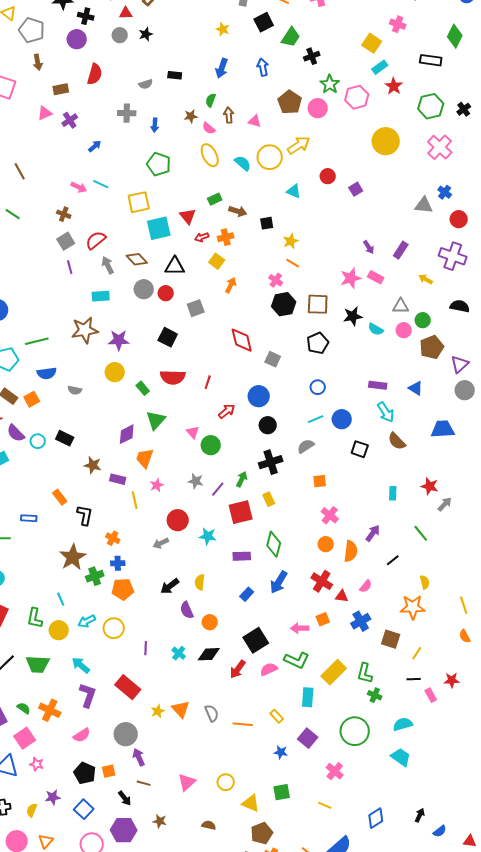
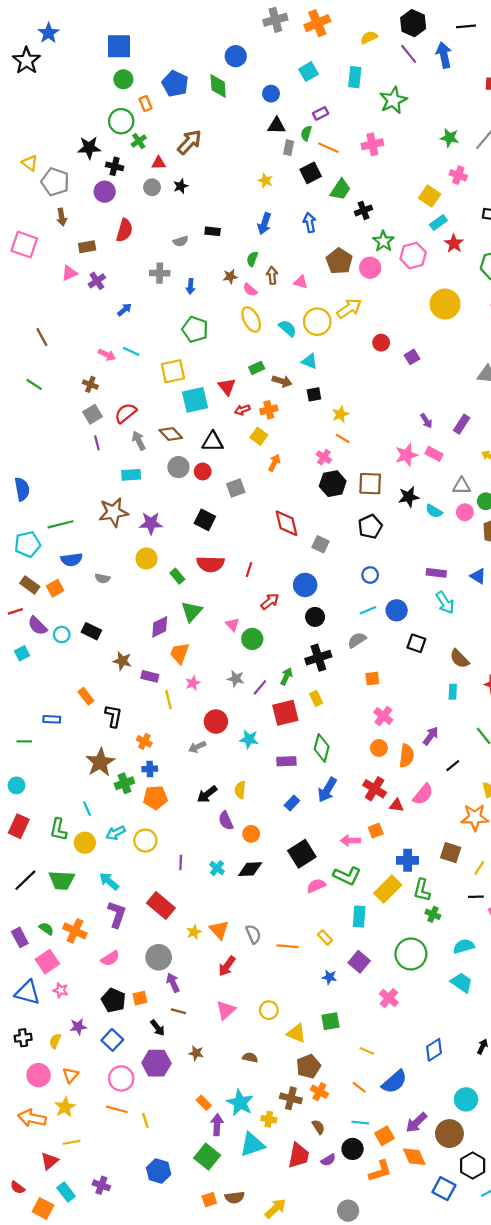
cyan triangle: (294, 191) -> (310, 361), moved
brown semicircle: (397, 441) -> (459, 659), moved
pink semicircle: (366, 586) -> (423, 794), size x1.5
blue cross: (361, 621) -> (408, 860), moved, turned 30
red arrow: (238, 669) -> (227, 966), moved
yellow line: (325, 805) -> (367, 1051), moved

